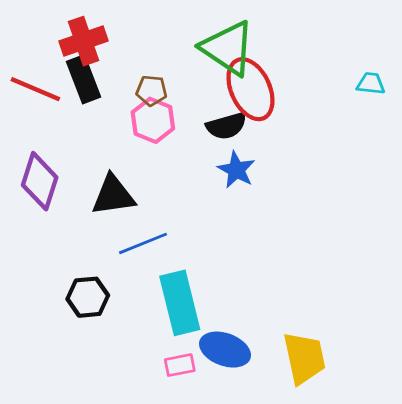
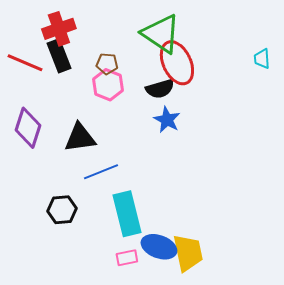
cyan trapezoid: (371, 83) -> (262, 59), turned -100
yellow trapezoid: (304, 358) -> (188, 253), moved

